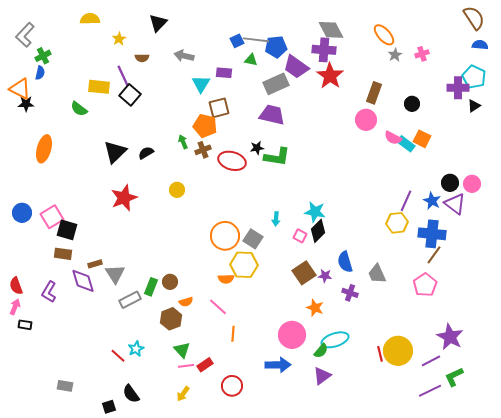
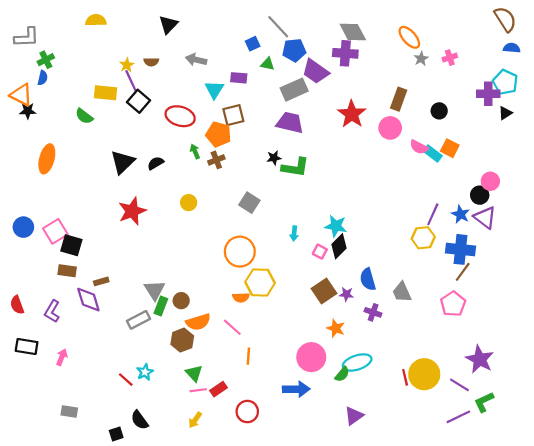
gray L-shape: (25, 35) -> (27, 37), turned -135
yellow star: (119, 39) -> (127, 65), moved
gray line: (256, 40) -> (278, 27), moved, turned 40
red star: (330, 76) -> (352, 114), moved
red ellipse: (232, 161) -> (180, 116), moved
pink circle: (472, 184) -> (490, 181), moved
gray square: (253, 239) -> (249, 203), moved
gray triangle: (115, 274) -> (155, 290), moved
orange semicircle: (186, 302) -> (198, 322), size x1.6
pink arrow: (15, 307) -> (62, 357), moved
black rectangle: (25, 325) -> (27, 346), size x1.5
purple line: (431, 361) -> (459, 385), turned 60
purple triangle: (322, 376) -> (354, 416), moved

